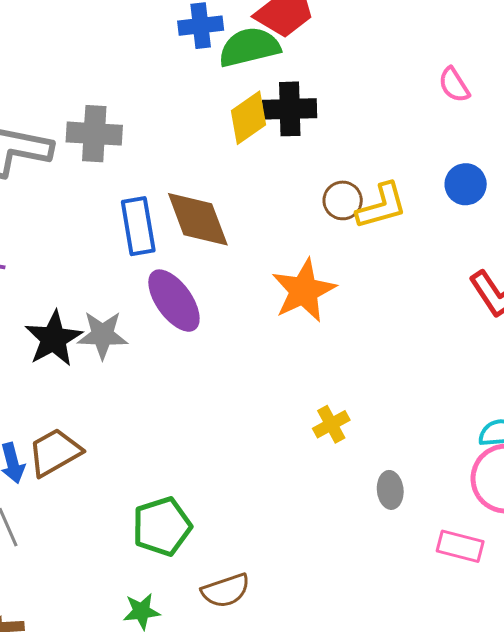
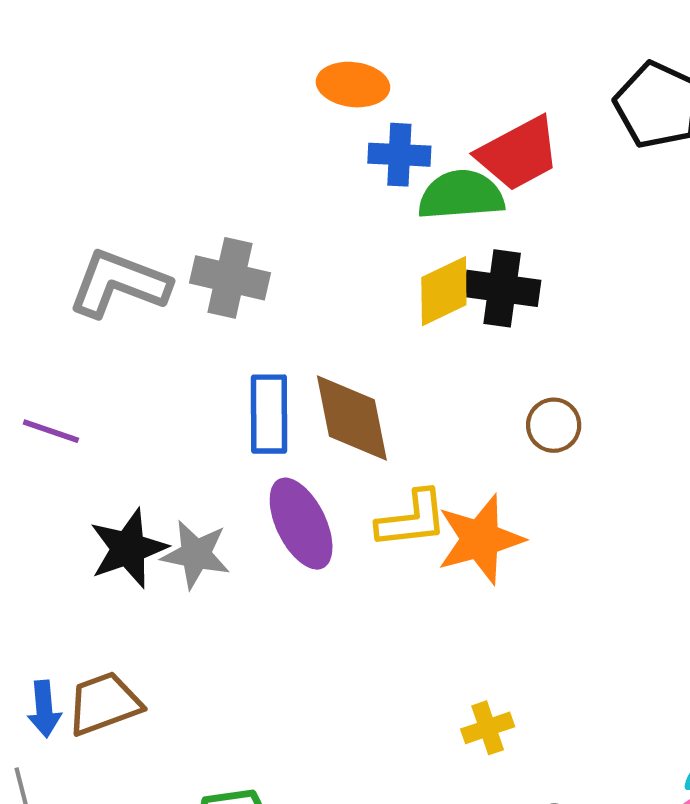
yellow L-shape: (382, 206) -> (412, 519), moved

